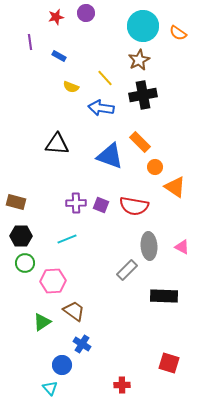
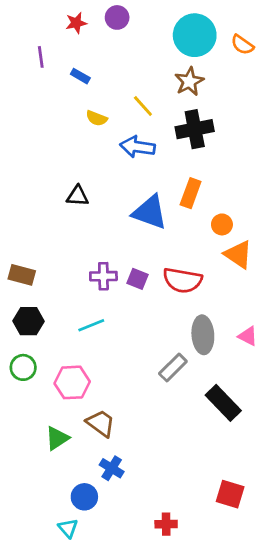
orange rectangle: (140, 142) -> (191, 193), turned 65
black triangle: (57, 144) -> (78, 196), size x0.7
orange circle: (155, 167) -> (222, 224), moved
green circle: (25, 263) -> (23, 367), moved
black rectangle: (164, 296) -> (223, 403), turned 44

